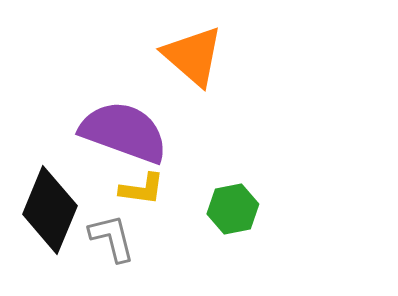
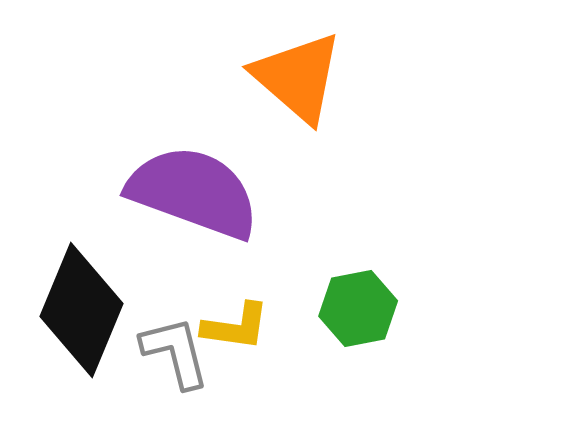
yellow L-shape: (142, 189) -> (236, 327), moved

